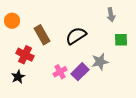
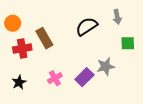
black semicircle: (76, 36) -> (87, 26), moved
red cross: (25, 55) -> (22, 49), moved, turned -36
pink cross: (60, 72) -> (55, 78), moved

